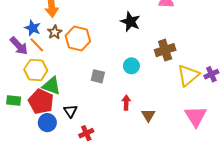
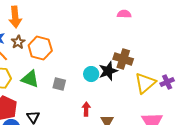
black star: (130, 22) -> (108, 71), moved, turned 30
brown cross: (165, 50) -> (123, 59), turned 36
green triangle: (52, 86) -> (30, 79), moved

